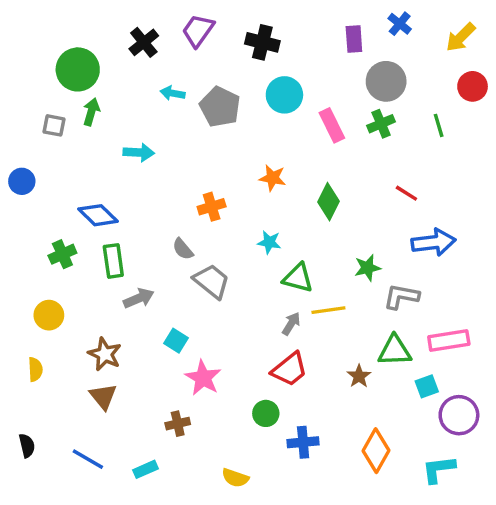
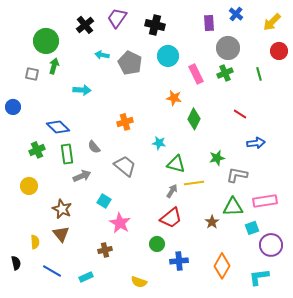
orange star: (273, 178) -> (174, 98), moved
blue arrow: (434, 242) -> (256, 143), size x0.7
gray semicircle: (183, 249) -> (94, 147), moved
yellow semicircle: (35, 369) -> (35, 242), moved

